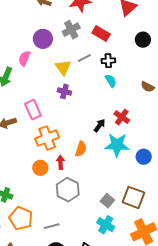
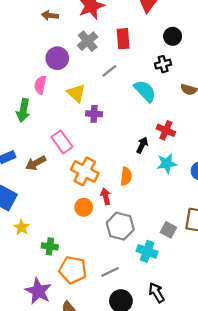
red rectangle: (101, 33) -> (123, 39), turned 66
black cross: (108, 61) -> (163, 64), moved
yellow triangle: (63, 67) -> (76, 93), moved
cyan semicircle: (111, 81) -> (145, 91), size x1.5
orange cross: (47, 138) -> (85, 171), turned -30
cyan star: (117, 145) -> (167, 163), size x0.7
cyan cross: (106, 225) -> (147, 251), moved

